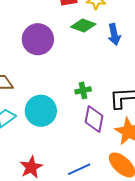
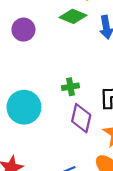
purple circle: (38, 39) -> (23, 30), size x0.7

